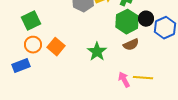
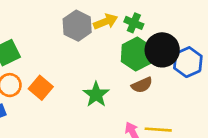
black circle: (146, 19) -> (162, 50), size x1.6

